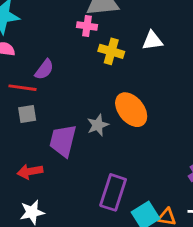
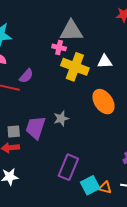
yellow cross: (111, 51) -> (75, 67), size x1.5
orange ellipse: (131, 110) -> (103, 102), moved
gray square: (27, 114) -> (14, 132), moved

